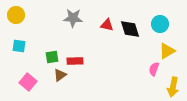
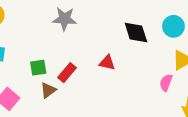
red triangle: (107, 25) -> (107, 63), moved
red rectangle: (75, 61) -> (67, 73), turned -49

